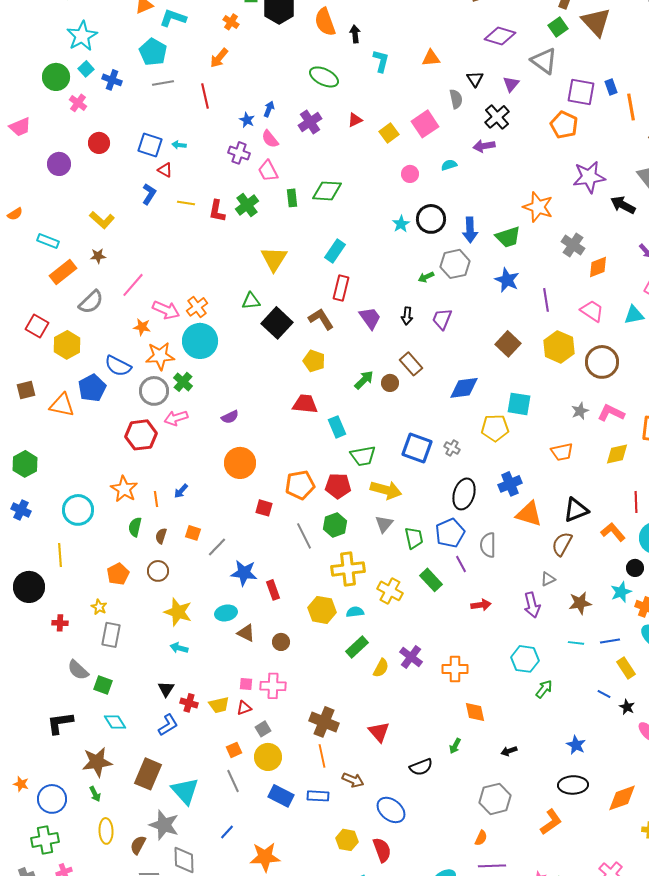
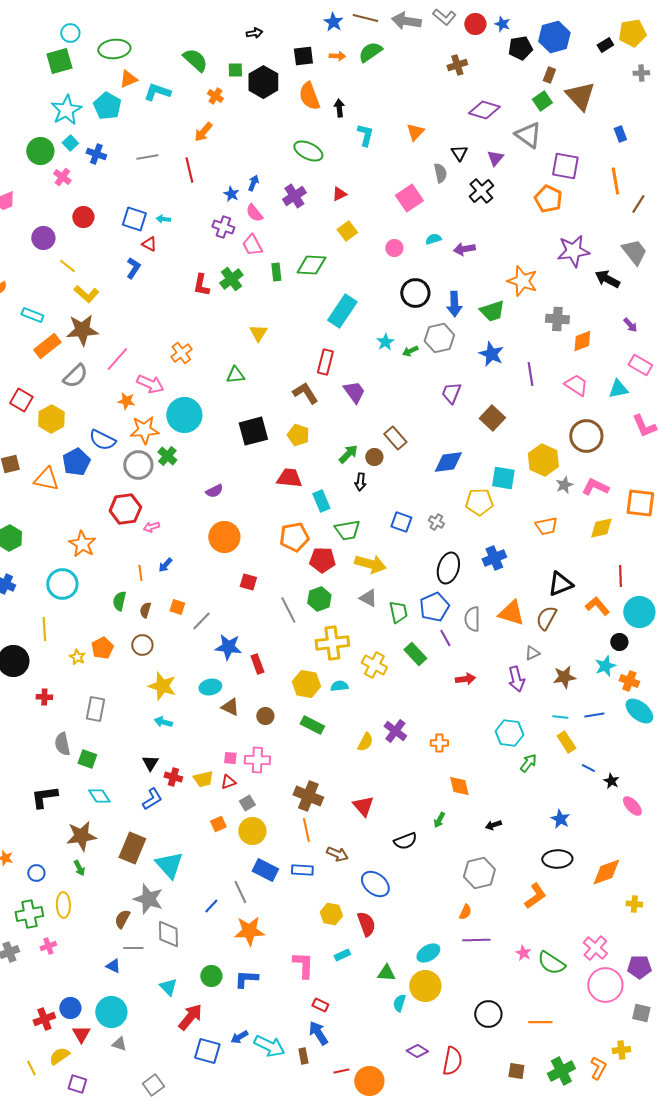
cyan pentagon: (153, 52) -> (107, 106), moved
orange triangle: (431, 58) -> (415, 132), turned -42
blue rectangle: (611, 87) -> (620, 134), moved
yellow square: (389, 133) -> (347, 231), moved
purple arrow: (484, 146) -> (464, 249), moved
yellow line: (186, 203) -> (67, 266), moved, turned 30
cyan star: (401, 224) -> (385, 342), moved
gray cross: (573, 245) -> (557, 319), turned -30
cyan rectangle: (335, 251) -> (342, 311), moved, size x1.4
brown star: (98, 256) -> (82, 330), size x2.0
yellow triangle: (274, 259) -> (258, 333), size x0.7
orange cross: (197, 307) -> (181, 353), moved
black arrow: (407, 316) -> (360, 482), moved
purple trapezoid: (442, 319) -> (451, 393), moved
black square: (277, 323) -> (253, 431), moved, turned 32
yellow hexagon: (559, 347) -> (543, 460), moved
pink arrow: (176, 418) -> (151, 527), moved, size x0.7
blue square: (417, 448) -> (401, 522), size x0.7
orange pentagon: (300, 485) -> (294, 537), moved
orange star: (124, 489) -> (82, 544), moved
orange triangle: (529, 514) -> (511, 613), moved
gray triangle: (384, 524) -> (368, 598), turned -42
yellow star: (99, 607) -> (77, 657), moved
green rectangle: (357, 647) -> (312, 725), moved, turned 70
yellow rectangle: (626, 668) -> (566, 742), moved
orange cross: (455, 669) -> (439, 743), size x0.7
gray semicircle: (78, 670) -> (62, 744), turned 35
gray line: (233, 781) -> (240, 892), moved
blue circle: (52, 799) -> (36, 873), size x0.6
yellow ellipse: (106, 831) -> (63, 905), moved

